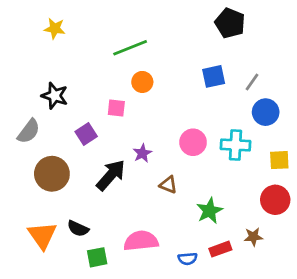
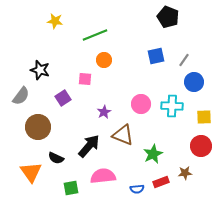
yellow star: (55, 29) -> (55, 21), moved
black arrow: (111, 175) -> (89, 146), moved
brown triangle: (168, 185) -> (123, 135), size x1.6
black semicircle: (78, 229) -> (56, 158), moved

